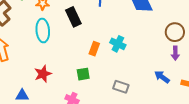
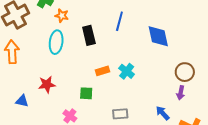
orange rectangle: (94, 49) -> (102, 71), turned 40
gray rectangle: (121, 87) -> (120, 114), turned -35

